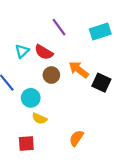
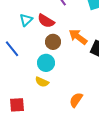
cyan circle: (31, 98) -> (46, 63), moved
red square: (26, 144) -> (17, 105), moved

